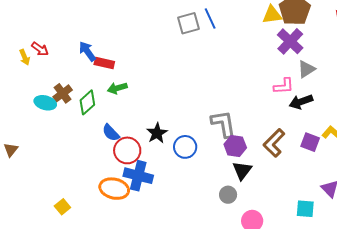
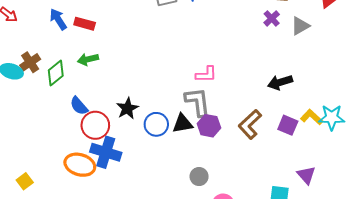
purple cross: (290, 41) -> (272, 18), size x0.6
red rectangle: (104, 63) -> (85, 24), moved
gray triangle: (306, 69) -> (300, 26), moved
pink L-shape: (284, 86) -> (206, 74), moved
black triangle: (242, 171) -> (183, 123), moved, turned 40

